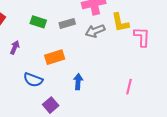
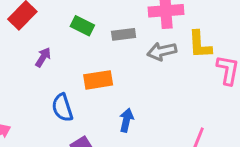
blue semicircle: (33, 80) -> (62, 108), turned 42

